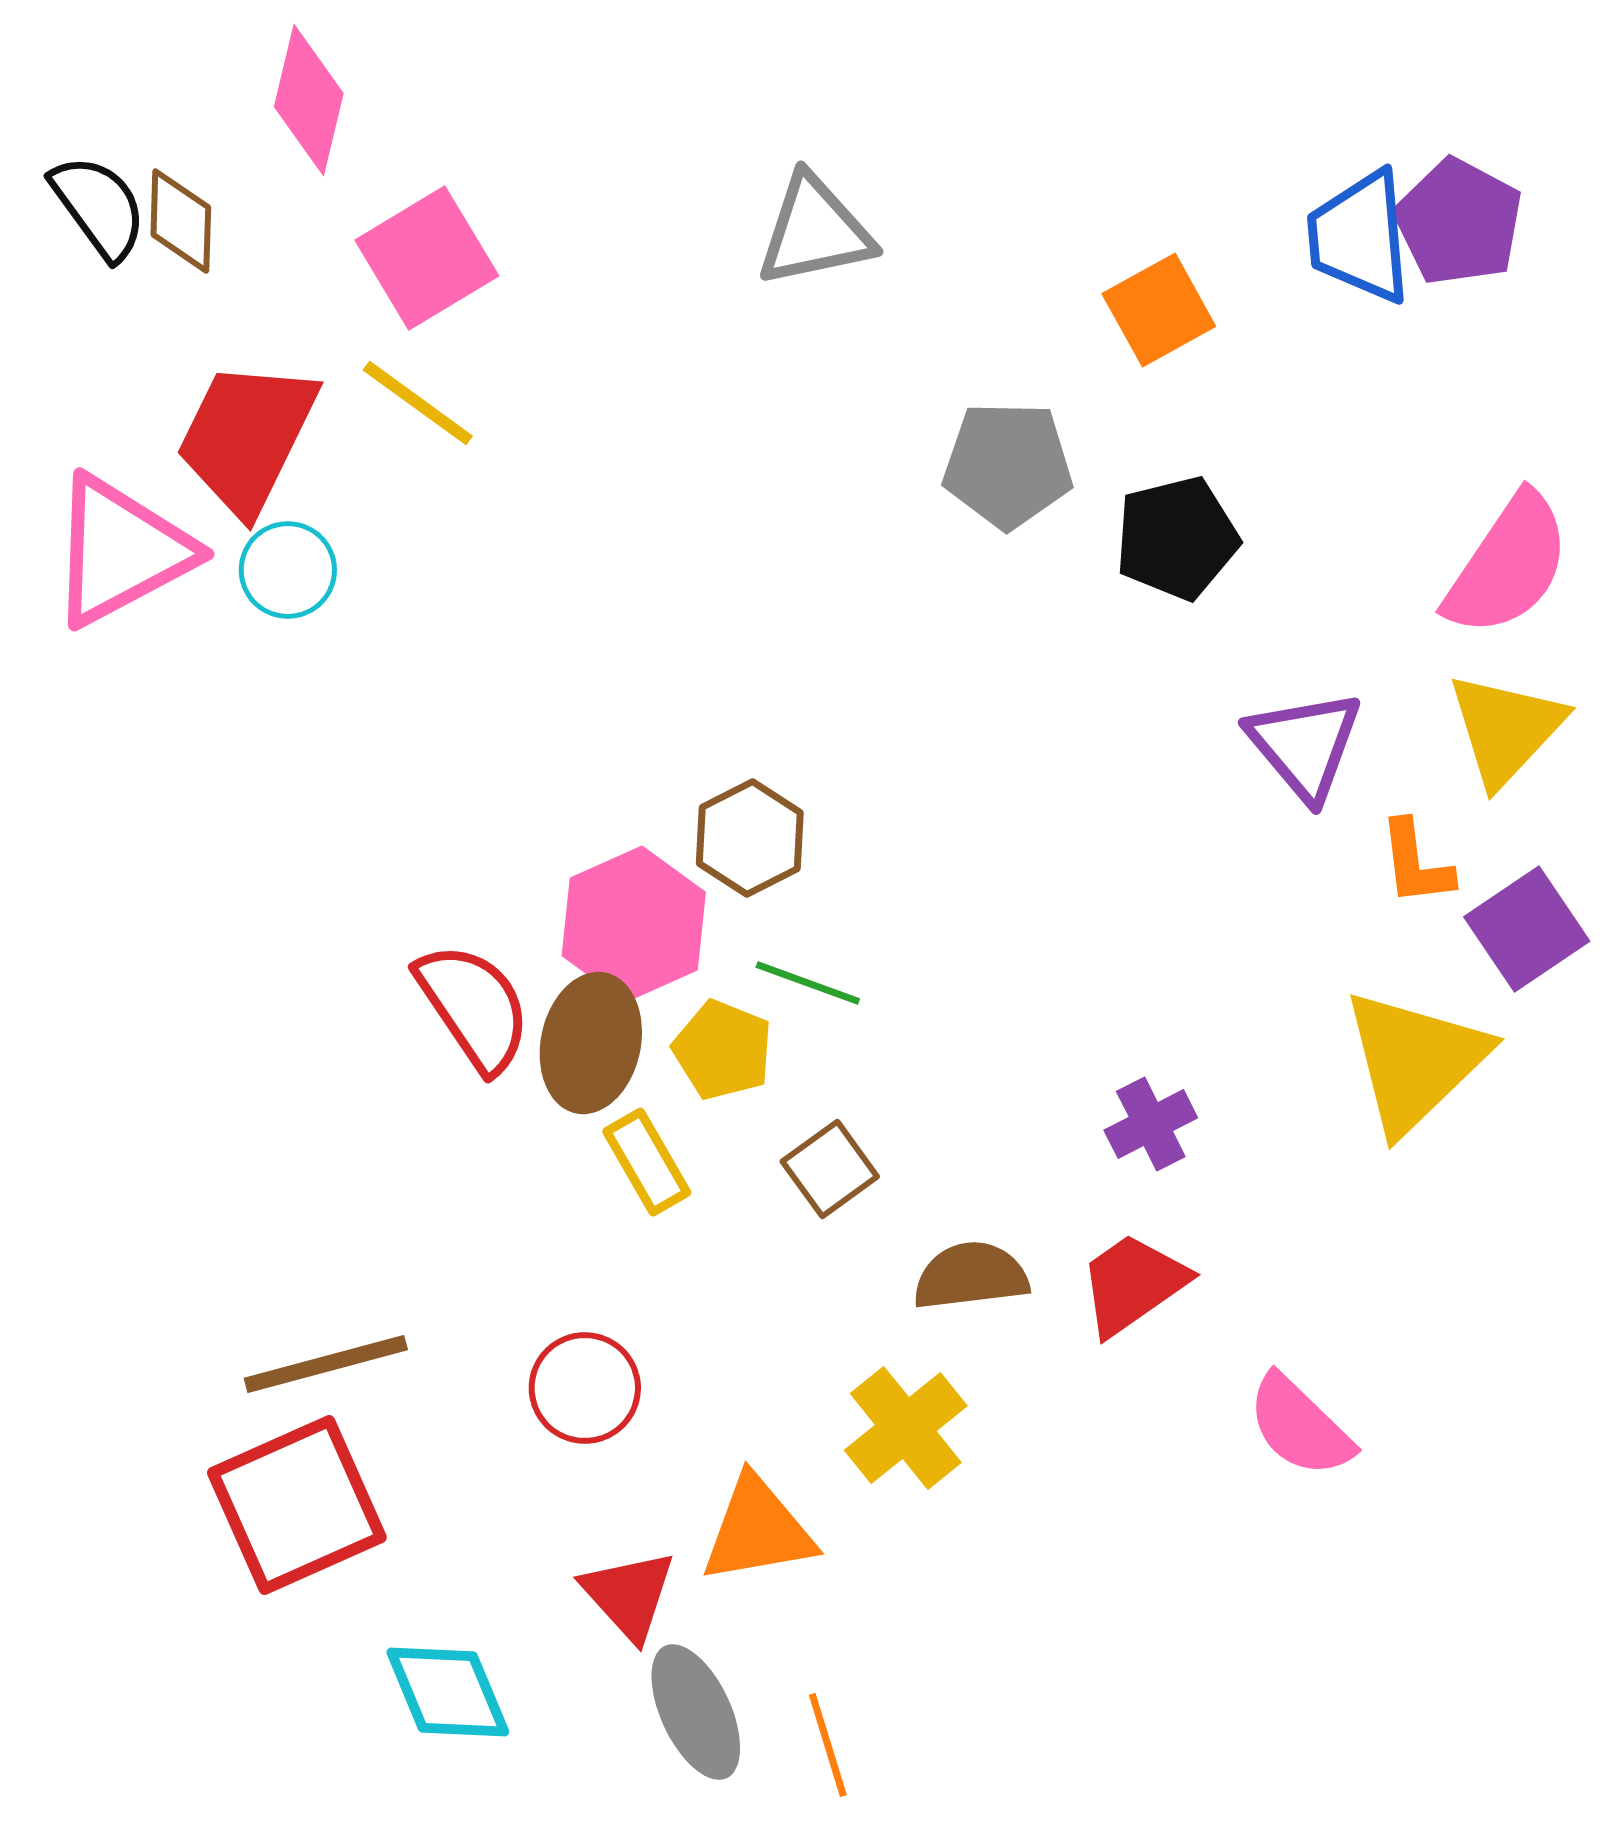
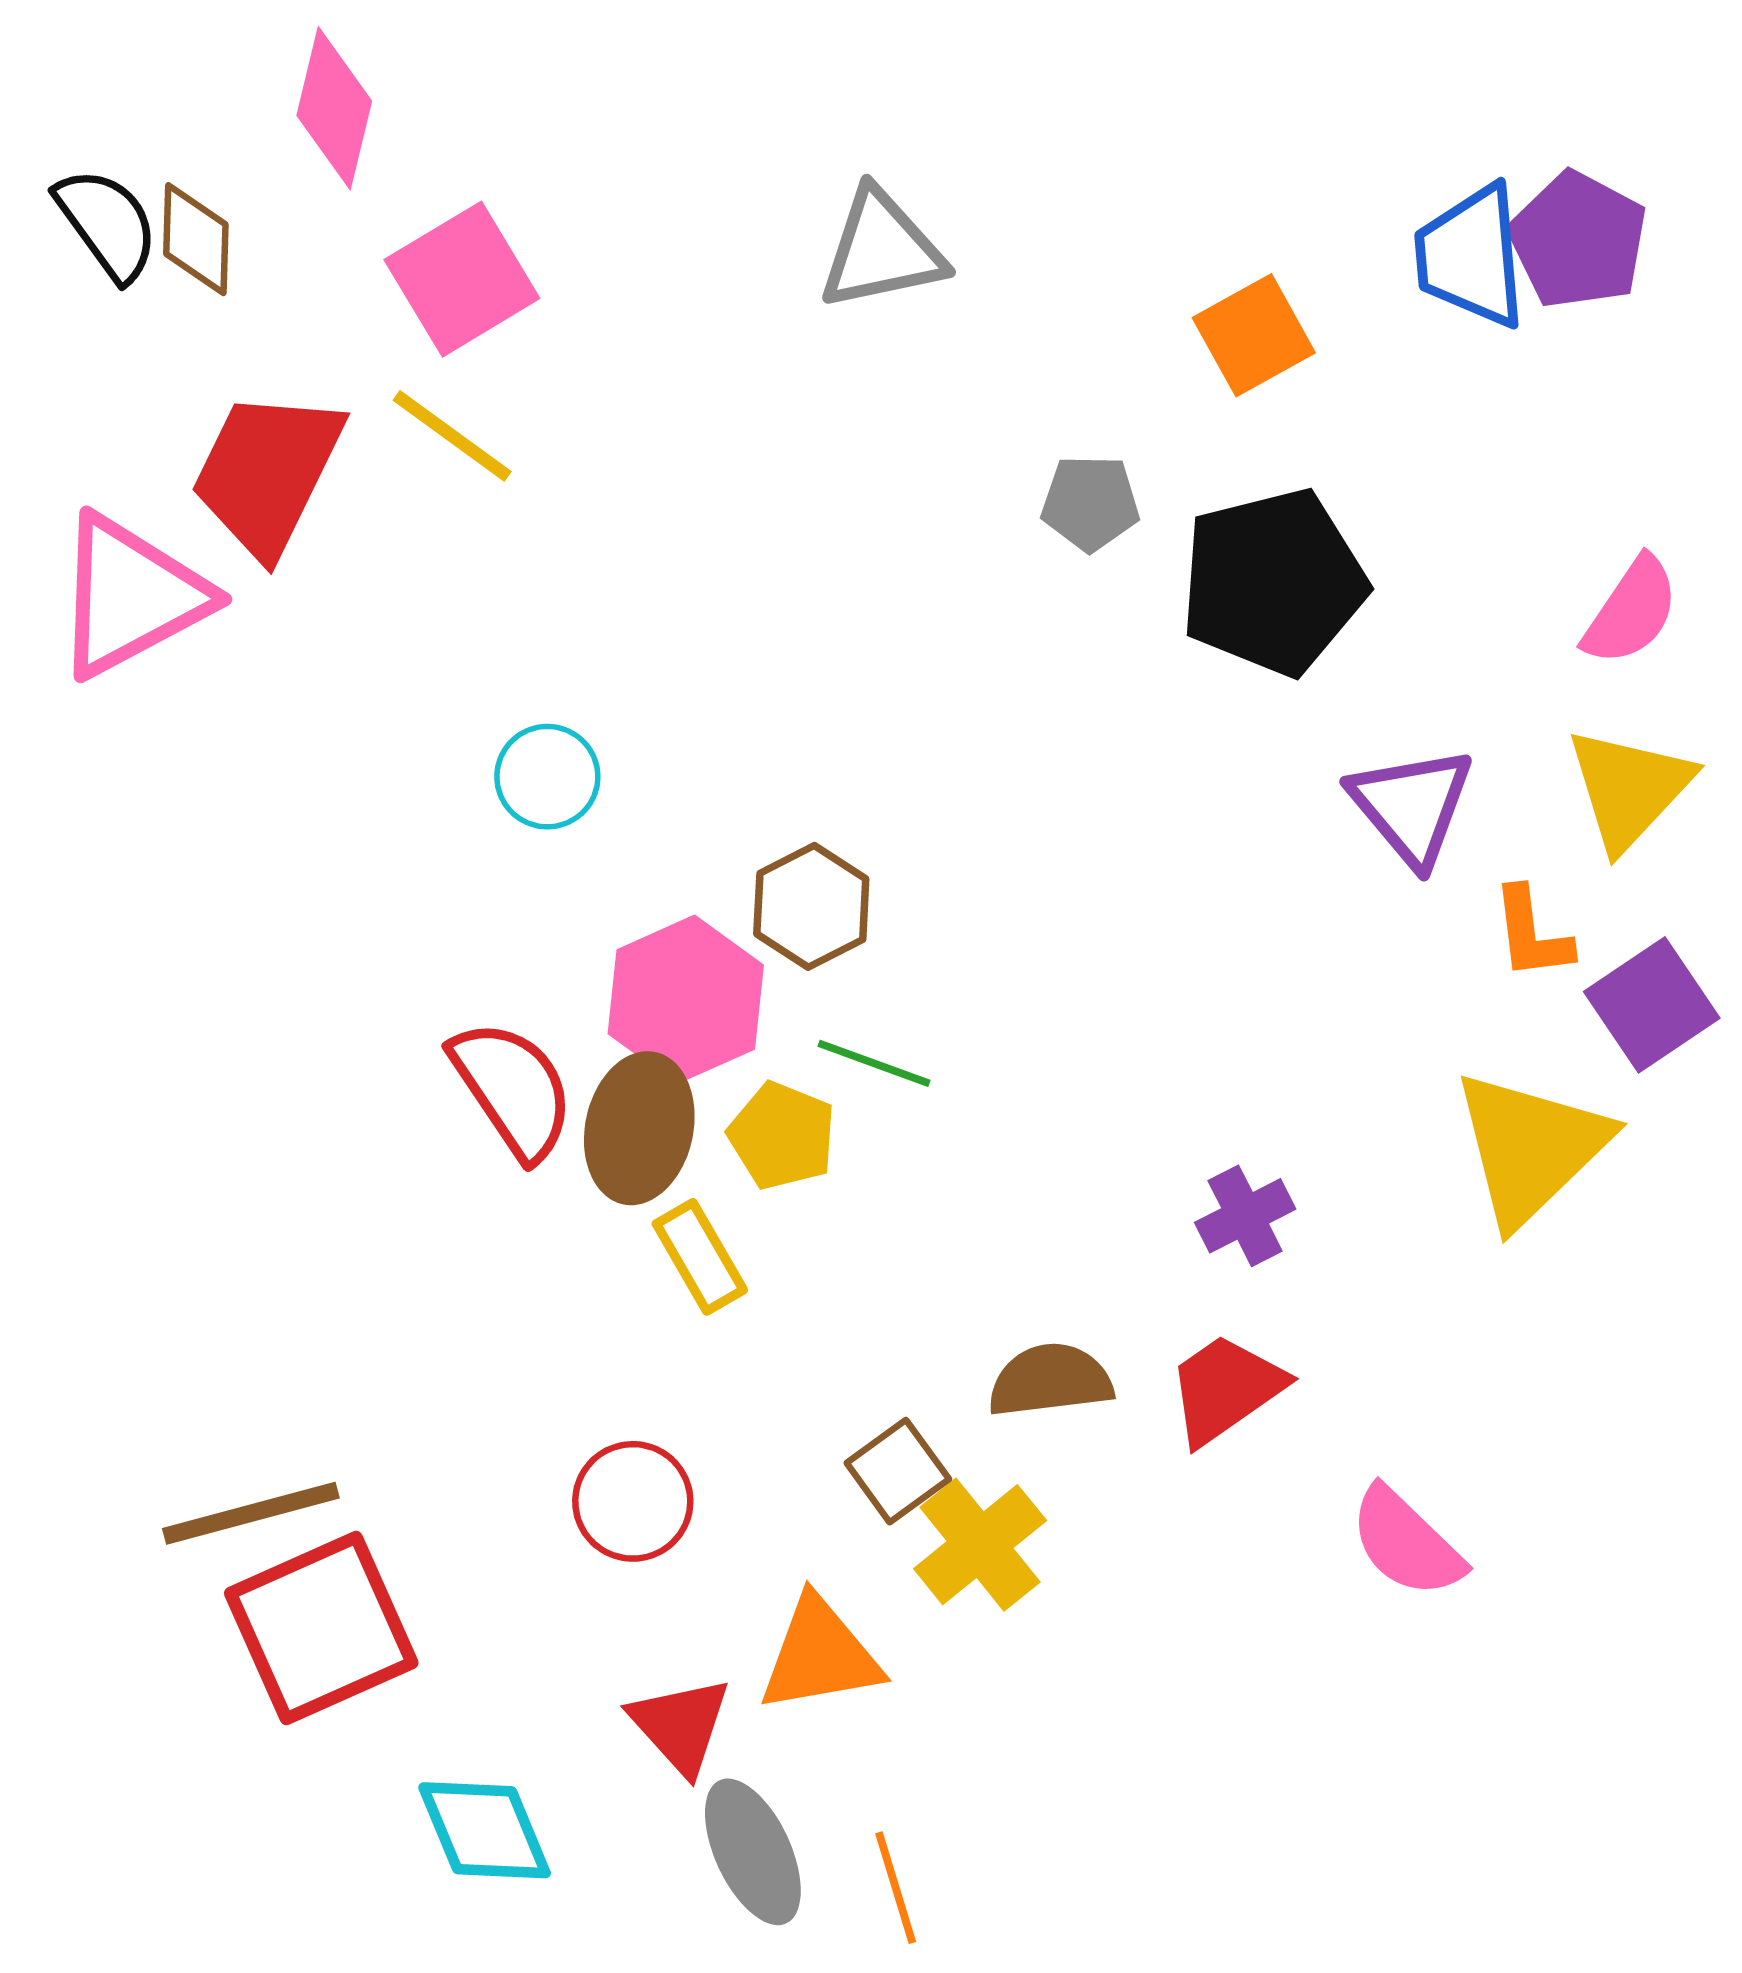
gray pentagon: (1008, 465) -> (1090, 503), size x0.7
black pentagon: (1177, 538) -> (1273, 582), size x1.4
pink semicircle: (1508, 565) -> (1631, 611), size x0.7
cyan circle: (288, 570) -> (547, 777), moved
brown square: (830, 1169) -> (898, 1471), moved
brown line: (326, 1364) -> (251, 1513), moved

